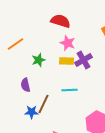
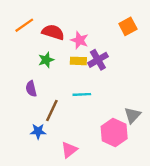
red semicircle: (60, 21) -> (53, 32), moved
orange line: (16, 44) -> (24, 25), moved
blue star: (32, 112) -> (38, 131), moved

